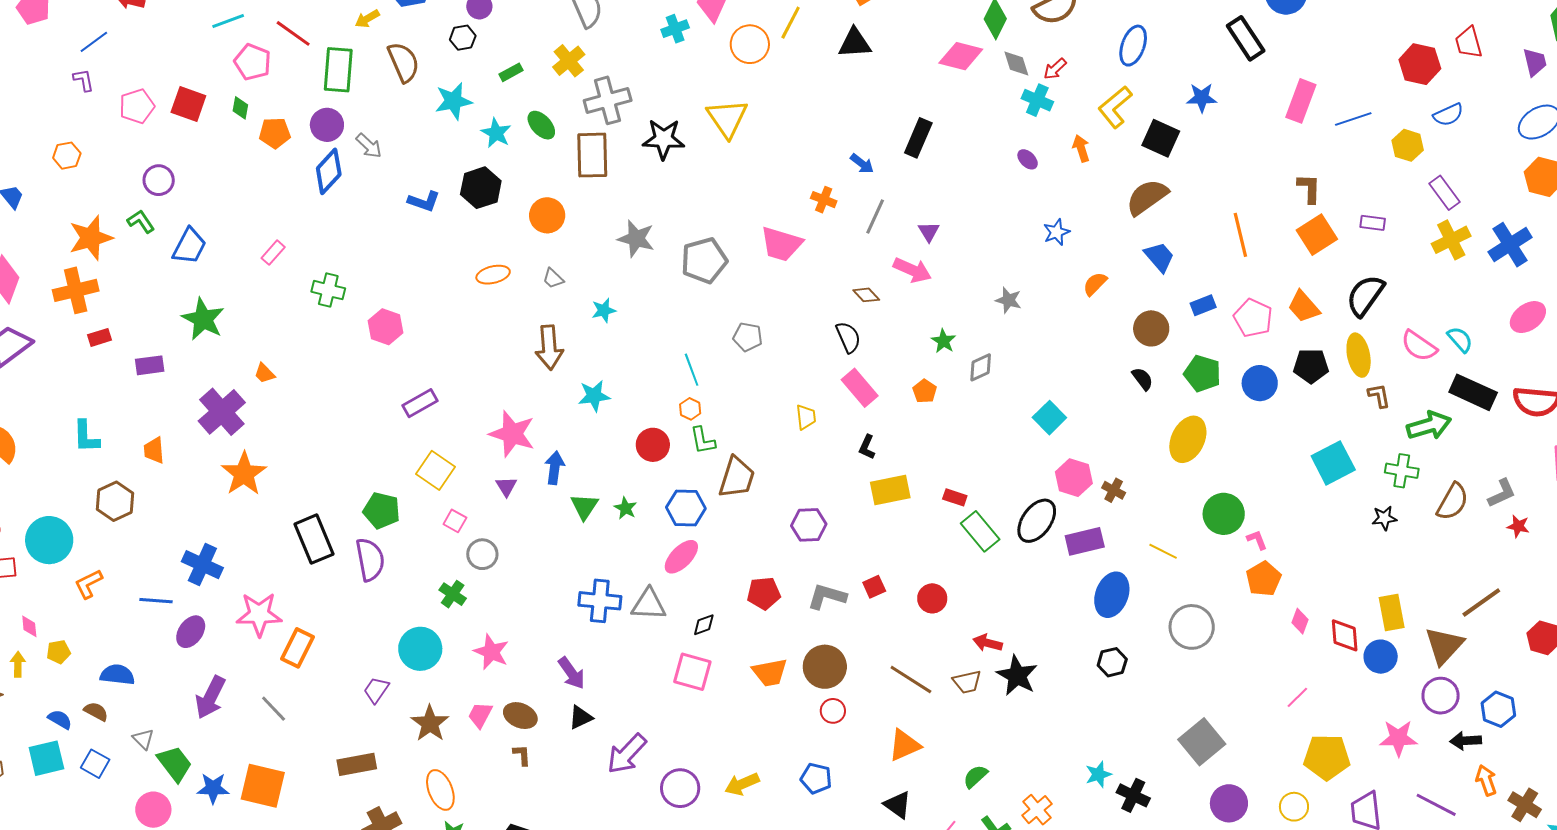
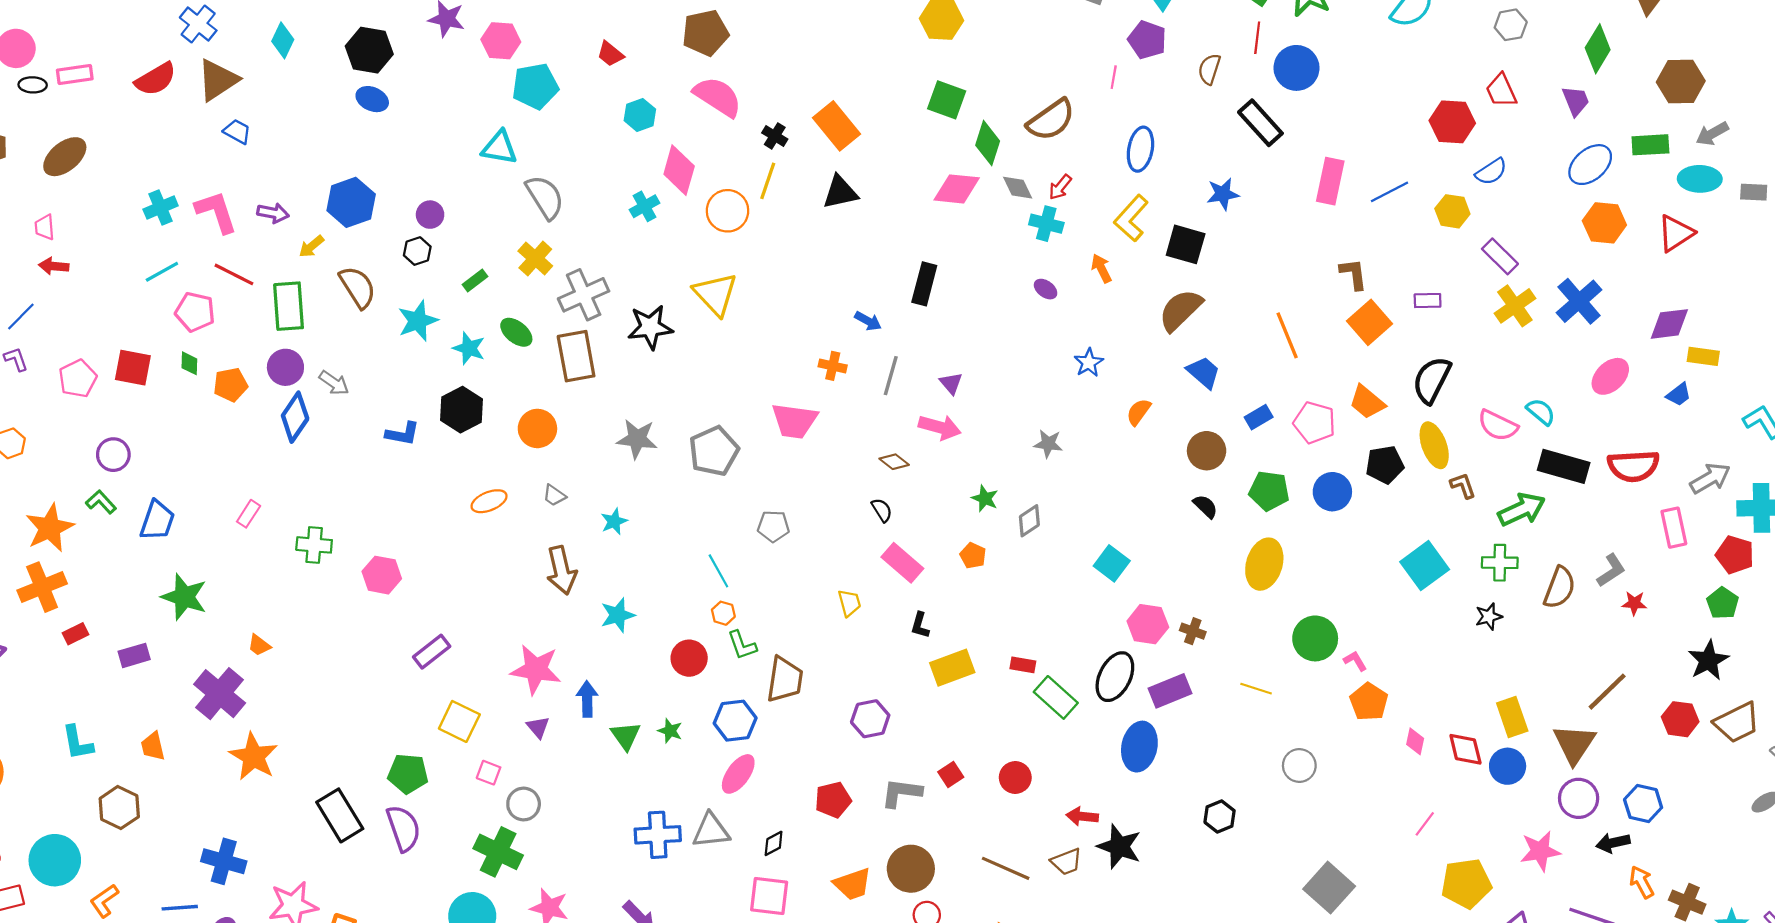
black semicircle: (848, 337) -> (882, 510), size x0.7
green cross: (453, 594) -> (498, 852), size x1.6
blue ellipse: (1112, 595) -> (1139, 747), moved
gray circle: (1192, 627) -> (1299, 765), size x0.7

